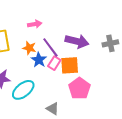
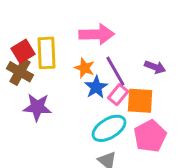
pink arrow: (35, 24) -> (97, 34), size x1.6
purple arrow: (77, 41) -> (155, 67), size x0.6
cyan ellipse: (23, 90) -> (109, 128), moved

